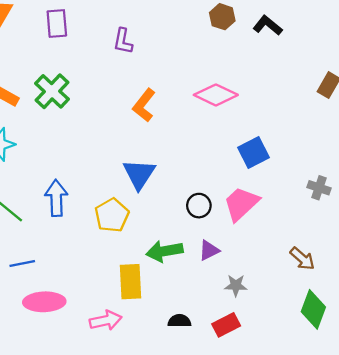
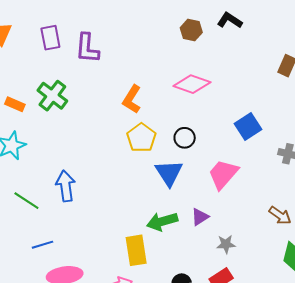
brown hexagon: (222, 17) -> (191, 30), moved
purple L-shape: (123, 41) -> (87, 48), moved, size x1.4
blue square: (254, 153) -> (248, 126), moved
blue triangle: (139, 174) -> (169, 173), moved
black circle: (199, 206) -> (185, 138), moved
yellow pentagon: (112, 215) -> (141, 138), moved

